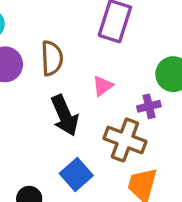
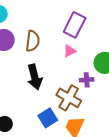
pink triangle: (103, 86) -> (70, 51), moved
blue square: (76, 175) -> (48, 118), moved

